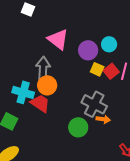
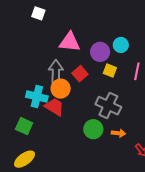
pink triangle: (58, 39) -> (70, 42), turned -30
red square: (111, 71) -> (80, 74), moved
orange arrow: (103, 119) -> (118, 133), moved

